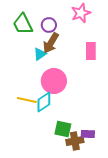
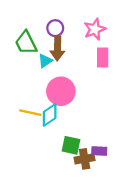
pink star: (81, 13) -> (95, 29), moved
green trapezoid: (23, 24) -> (26, 43), moved
brown arrow: (51, 43) -> (57, 48), turned -30

